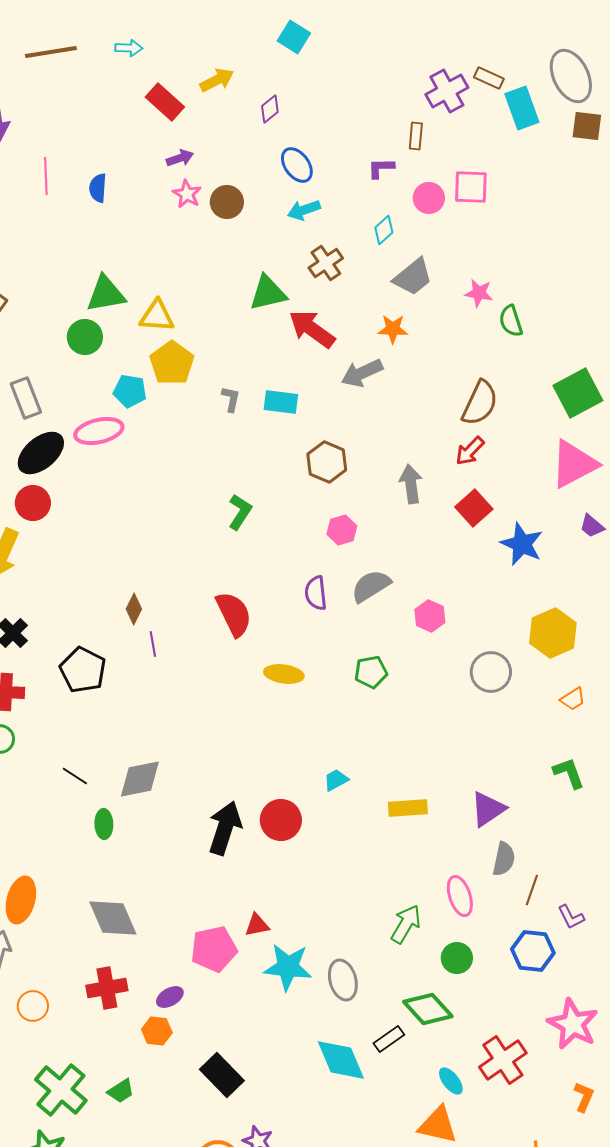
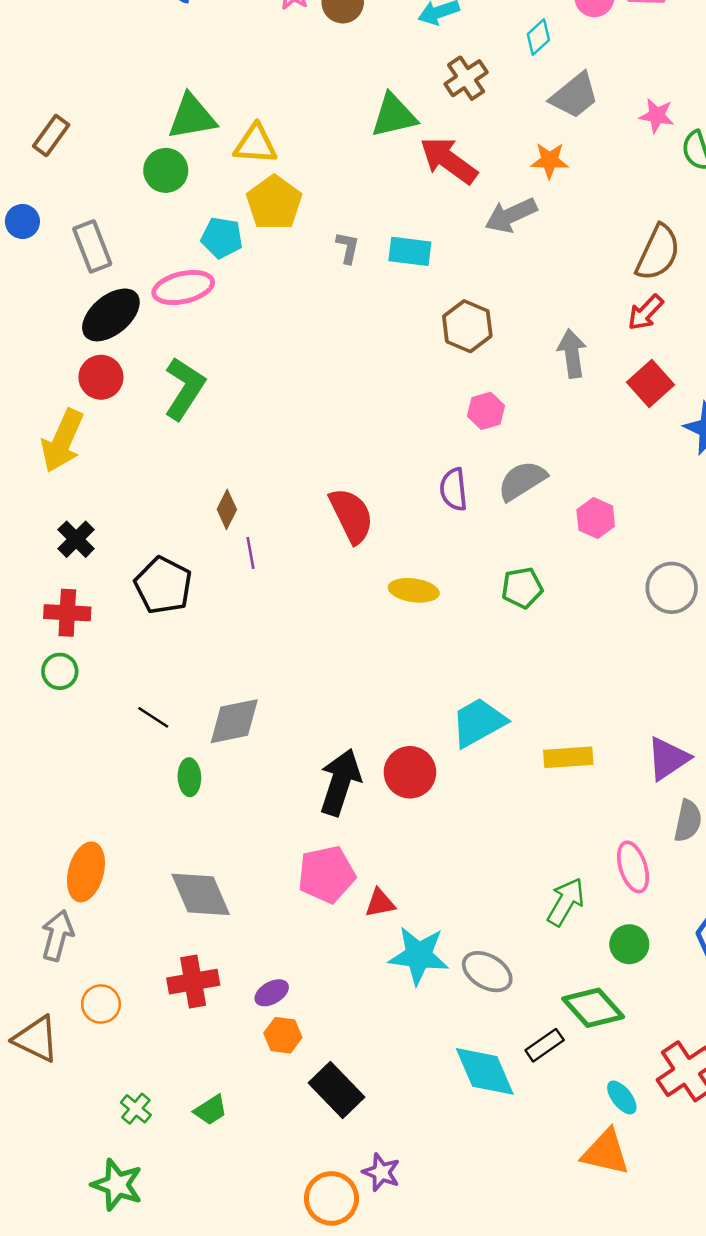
green L-shape: (240, 512) -> (184, 388), moved, size x1.4
cyan trapezoid: (336, 780) -> (479, 722), size x1.8
pink pentagon: (214, 949) -> (326, 874), moved
gray ellipse: (343, 980) -> (487, 972), turned -45
orange hexagon: (157, 1031) -> (283, 1035), moved
green cross: (61, 1090) -> (136, 1109), size x0.5

